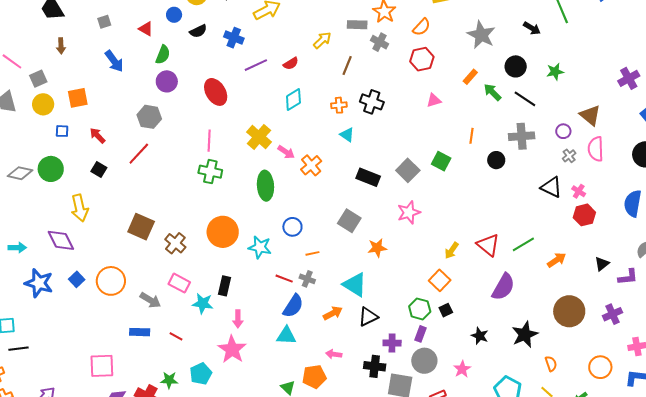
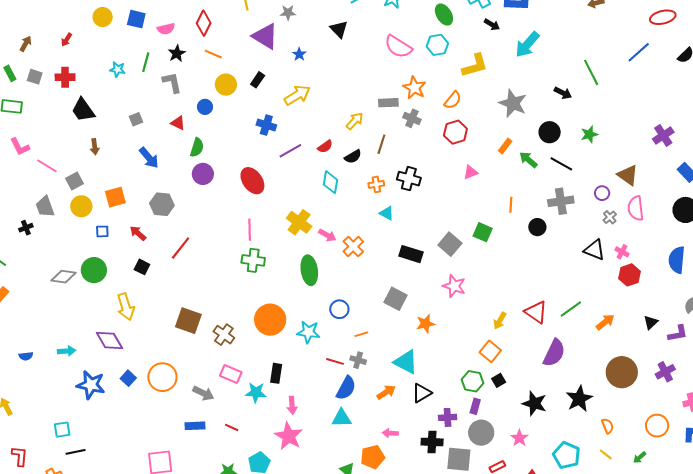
black semicircle: (198, 31) -> (353, 157), moved
cyan diamond: (293, 99) -> (330, 182), turned -45
gray hexagon: (149, 117) -> (162, 204), moved
pink star: (409, 212) -> (454, 286), turned -30
black star: (480, 336) -> (534, 403), size x1.4

